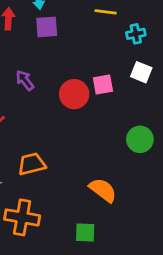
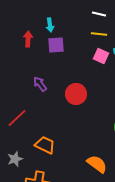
pink square: (103, 84) -> (101, 56), moved, turned 35
orange trapezoid: (32, 164) -> (45, 145), turned 40

